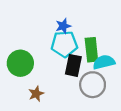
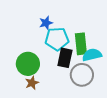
blue star: (63, 26) -> (46, 23), moved
green circle: (20, 63) -> (28, 64), moved

